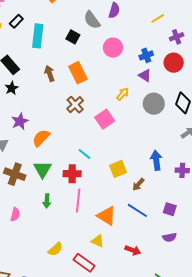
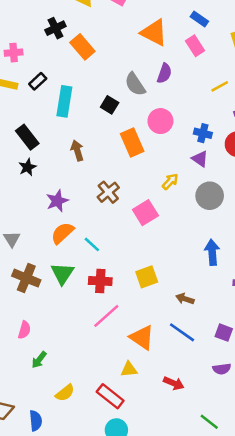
blue cross: (146, 55) -> (203, 133), turned 32
orange rectangle: (78, 73) -> (132, 143), moved
purple star: (20, 121) -> (57, 201), moved
cyan line: (84, 154) -> (92, 244), moved
blue arrow: (156, 160) -> (212, 252), moved
yellow square: (118, 169) -> (147, 277), moved
brown arrow: (138, 184) -> (185, 299), turned 64
green arrow: (47, 201) -> (39, 360), moved, turned 32
pink line: (78, 201) -> (106, 316), turned 40
yellow triangle: (98, 241) -> (129, 369), turned -32
yellow semicircle: (55, 249) -> (65, 393), moved

